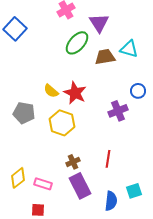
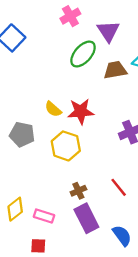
red star: (75, 93) -> (81, 111), turned -30
red line: (108, 159) -> (119, 187), turned -48
blue semicircle: (111, 201) -> (122, 236), turned -42

